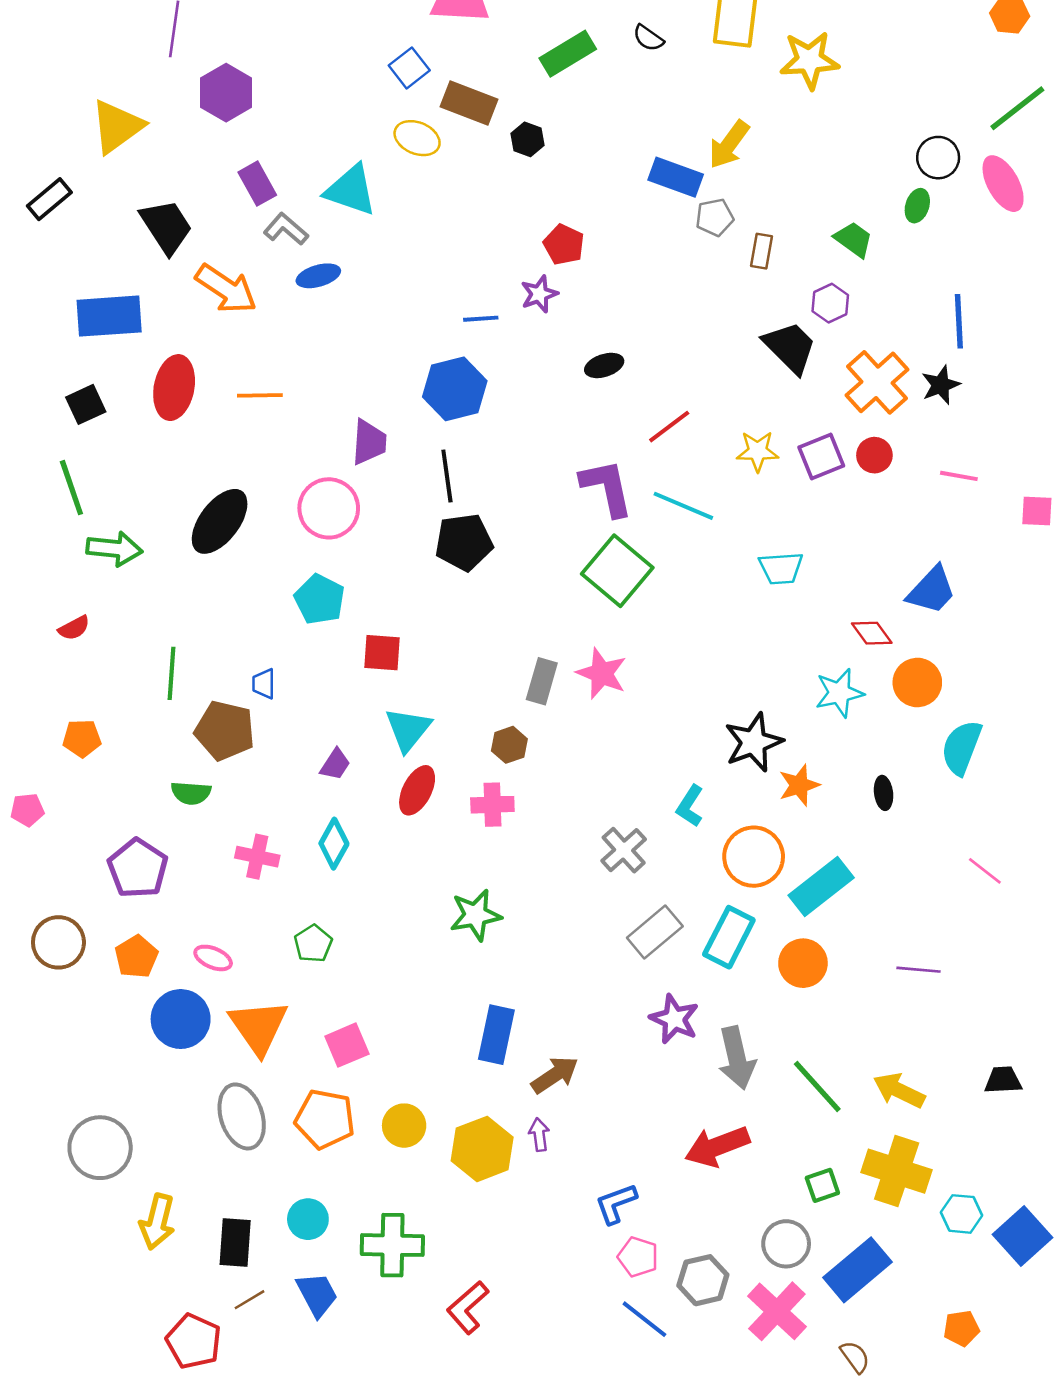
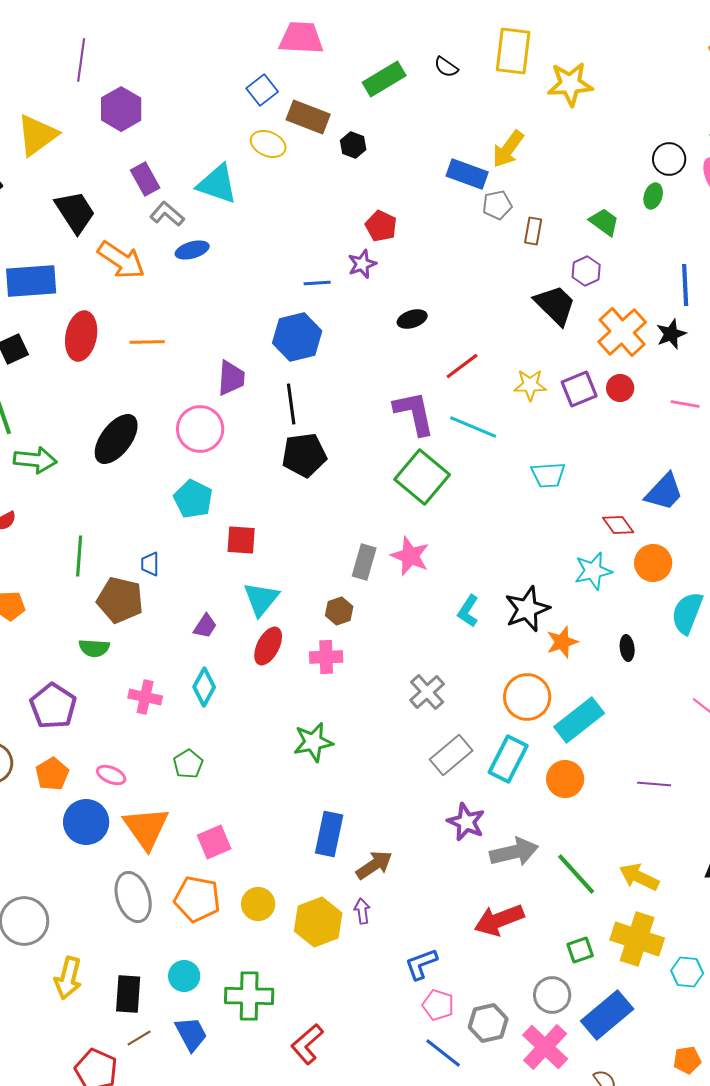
cyan L-shape: (690, 806) -> (468, 611), moved
gray arrow: (737, 1058) -> (514, 852), turned -90

